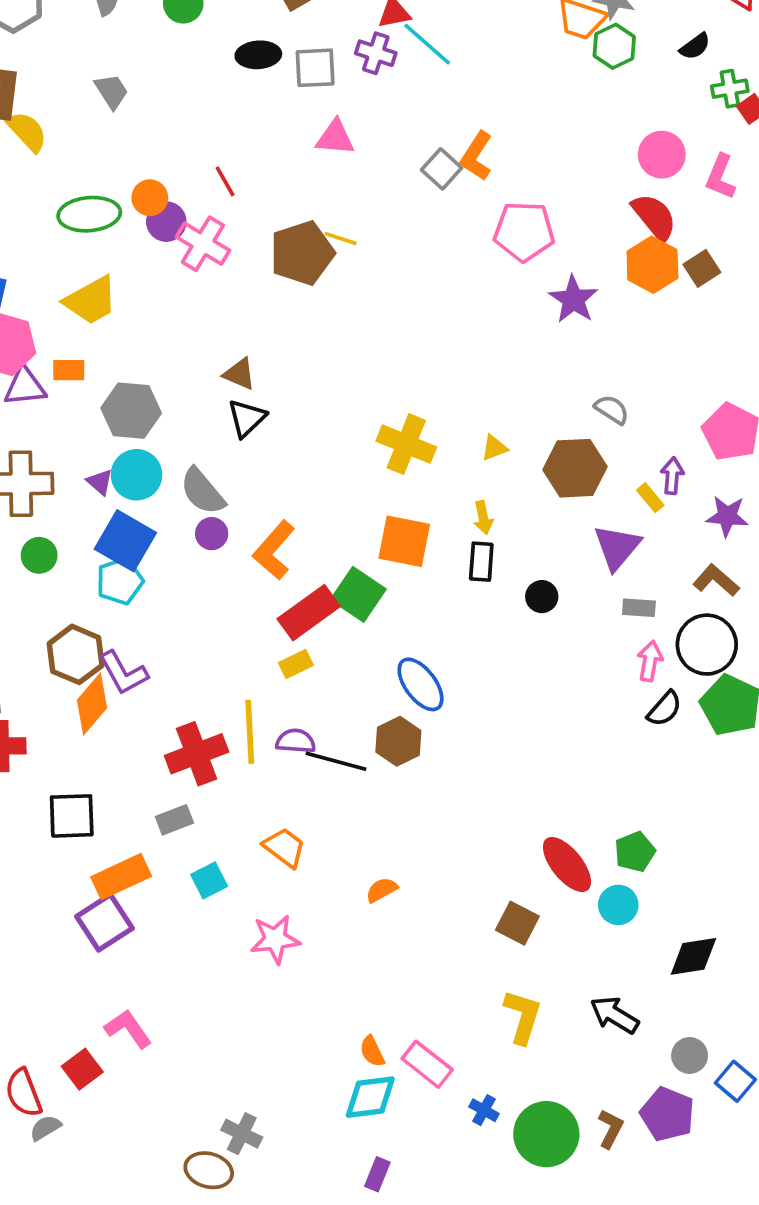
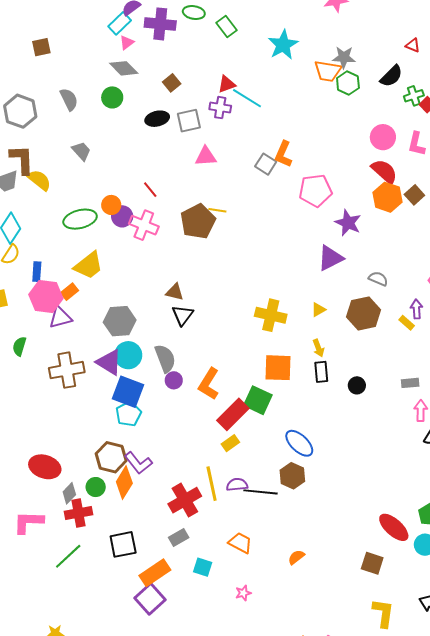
black semicircle: (695, 46) -> (391, 76), size x1.4
orange rectangle: (69, 370) -> (69, 292), moved, turned -30
purple triangle: (100, 482) -> (109, 362), size x1.8
gray semicircle: (203, 491) -> (165, 358), turned -152
purple triangle: (617, 547) -> (330, 258), moved, turned 32
green circle: (39, 555) -> (96, 487), moved
cyan square: (209, 880) -> (203, 567), turned -36
pink star: (275, 939) -> (243, 593), size x0.6

